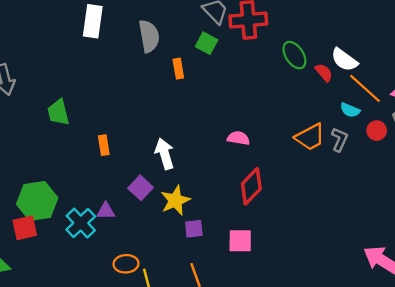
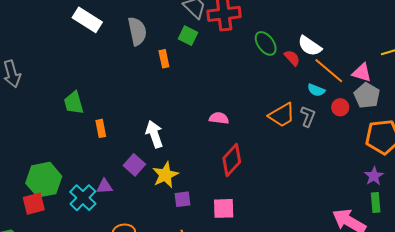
white rectangle: (93, 21) -> (87, 20), turned -64
green trapezoid: (58, 112) -> (74, 103), moved

